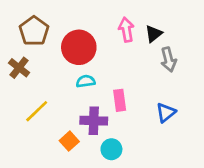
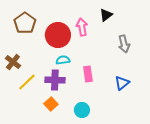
pink arrow: (126, 30) -> (82, 27), moved
black triangle: (154, 34) -> (106, 15), moved
brown cross: (19, 68) -> (13, 62), moved
purple cross: (94, 121) -> (55, 80), moved

